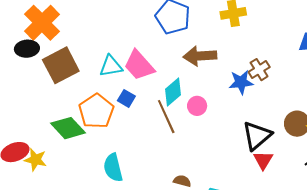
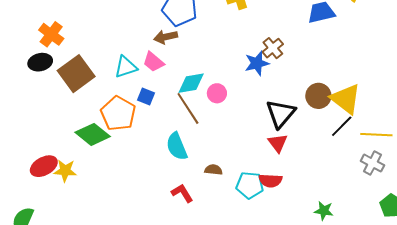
orange cross: (42, 23) -> (51, 34), size x0.7
brown arrow: (200, 56) -> (166, 37), moved, size x0.7
pink trapezoid: (139, 65) -> (153, 62), size x0.7
cyan diamond: (173, 92) -> (191, 83), turned 40
red triangle: (263, 160) -> (278, 143), moved
cyan semicircle: (113, 168) -> (177, 146), moved

